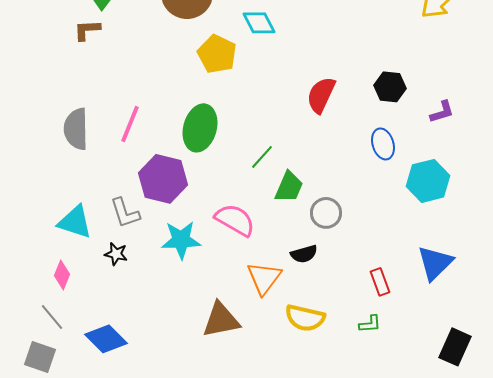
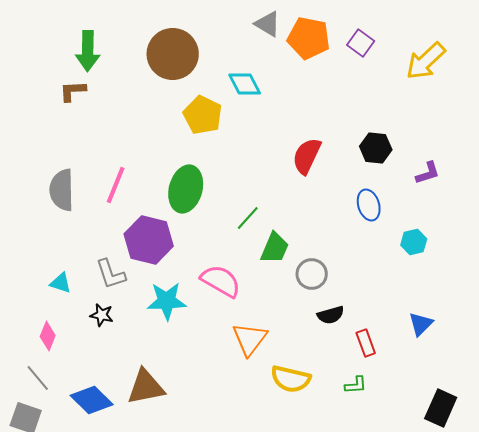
cyan hexagon: (428, 181) -> (414, 242), size x0.6
cyan triangle: (75, 222) -> (61, 283), size x0.6
black semicircle: (304, 254) -> (331, 315), moved
blue triangle: (435, 263) -> (421, 324), size x0.7
brown triangle: (221, 320) -> (146, 387), moved

